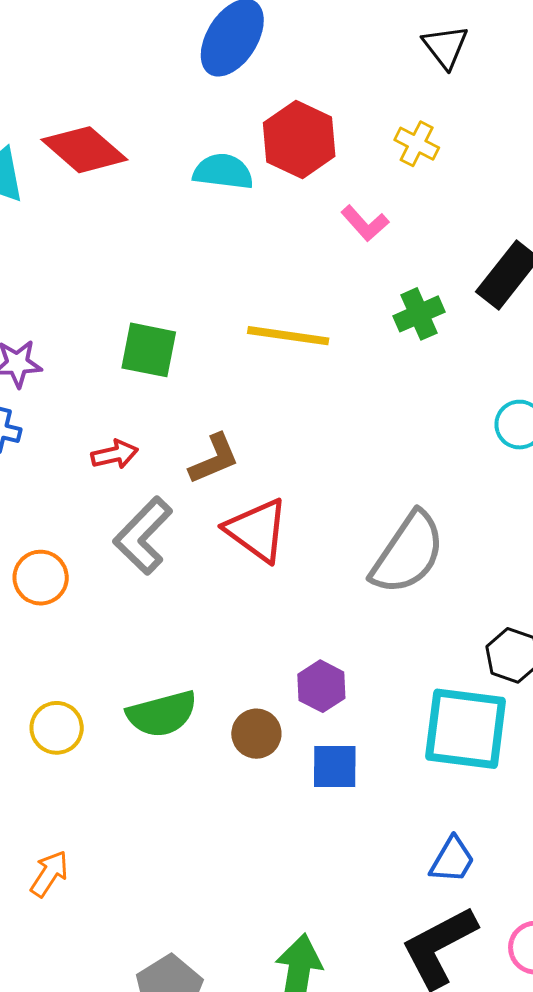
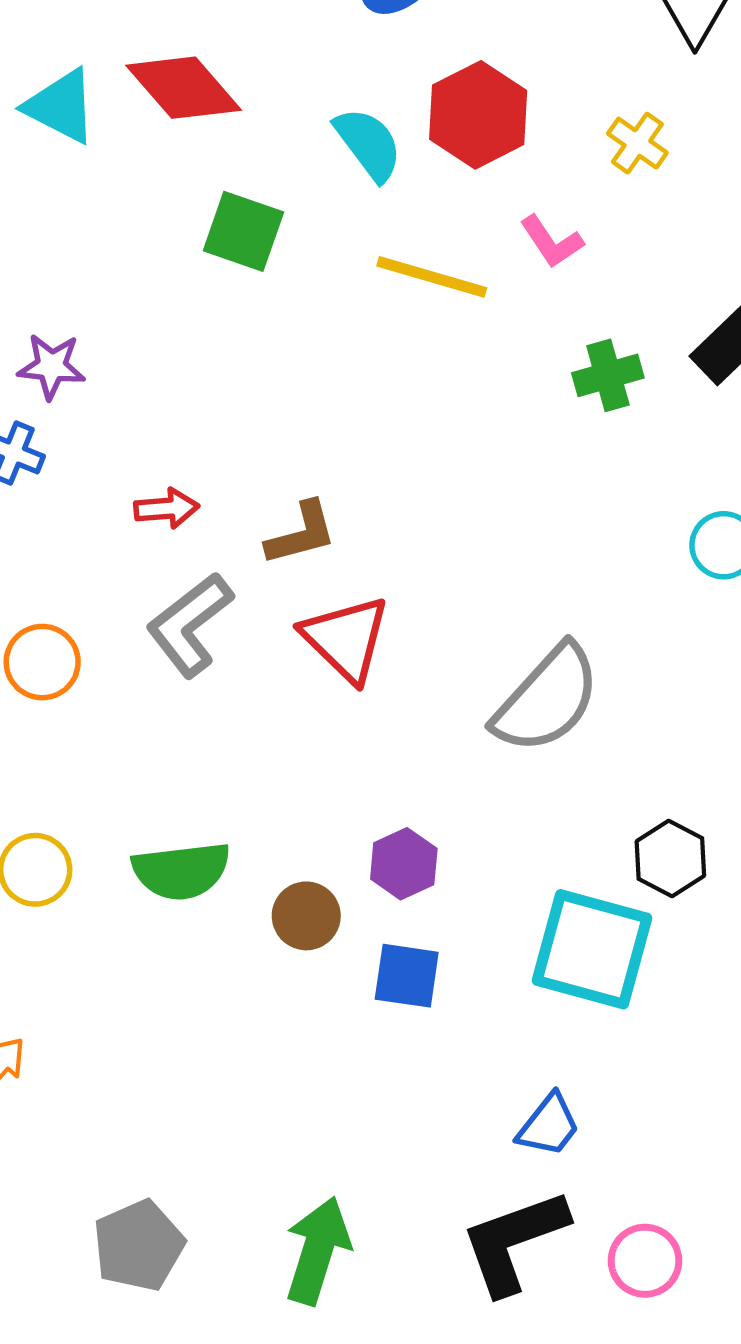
cyan semicircle: (223, 172) -> (368, 144), turned 38
yellow line: (288, 336) -> (432, 277), moved
green square: (149, 350) -> (243, 231), moved

